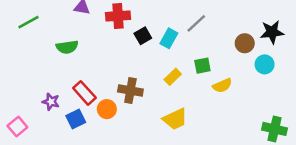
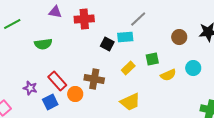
gray line: (196, 23) -> (138, 19), moved
black square: (143, 36) -> (107, 44), moved, turned -32
cyan rectangle: (169, 38) -> (125, 37), turned 56
brown circle: (245, 43) -> (179, 37), moved
cyan circle: (265, 64) -> (193, 68), moved

